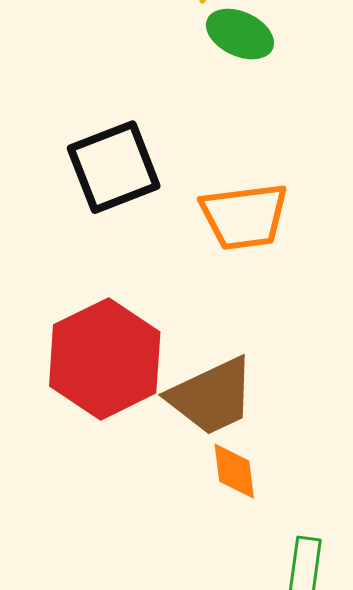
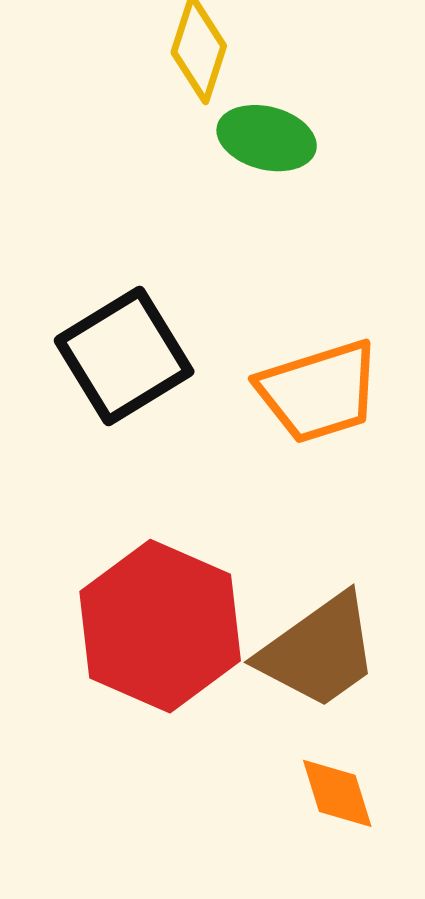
orange diamond: (234, 471) -> (337, 793), moved

